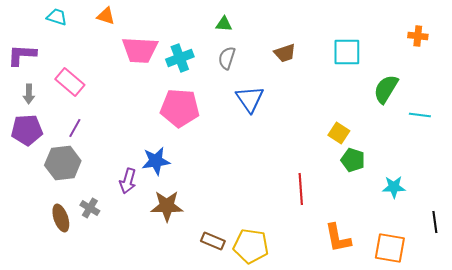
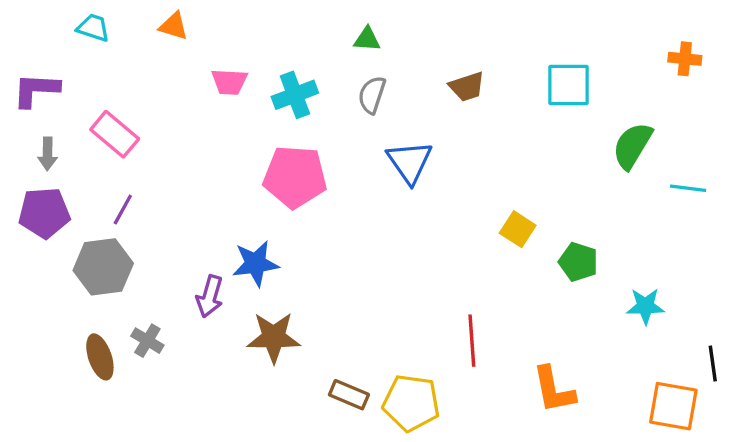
pink trapezoid: (140, 50) -> (229, 82), size x0.6
yellow square: (339, 133) -> (518, 229), moved
red line: (301, 189) -> (472, 341), moved
orange square: (390, 248) -> (673, 406), moved

